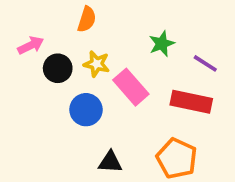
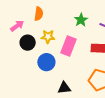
pink arrow: (31, 45) -> (17, 26), moved
pink rectangle: (131, 87) -> (68, 46), turned 72

